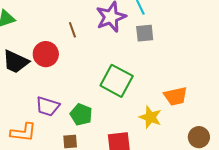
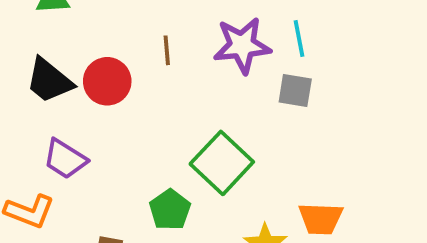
purple trapezoid: (48, 106) -> (65, 159), moved
green pentagon: (81, 114) -> (170, 210), moved

